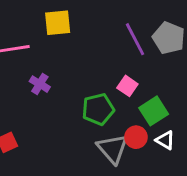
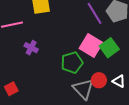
pink square: (127, 86) -> (91, 46), size x1.6
green square: (154, 111) -> (109, 48), moved

